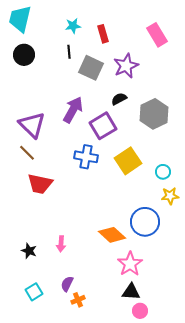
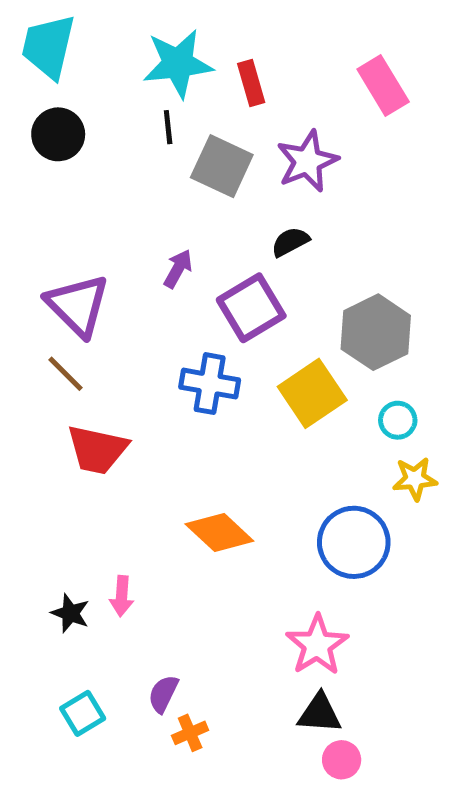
cyan star: (73, 26) -> (178, 64), size x1.8
purple arrow: (73, 110) -> (178, 269), size x0.6
gray hexagon: (154, 114) -> (376, 332), moved
orange diamond: (112, 235) -> (219, 533), moved
pink arrow: (61, 244) -> (122, 596), moved

